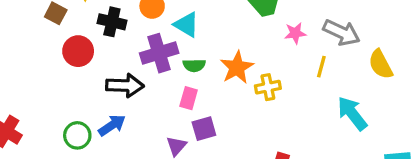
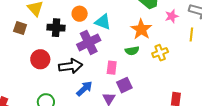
red circle: (78, 51) -> (40, 59), moved
green semicircle: (194, 65) -> (132, 51), moved
orange star: (237, 67) -> (141, 29), moved
blue arrow: (112, 125) -> (84, 89), moved

